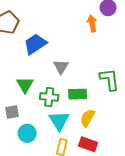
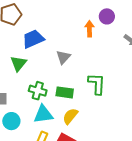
gray triangle: (61, 67) -> (63, 57), moved
green triangle: (25, 85) -> (18, 63), moved
cyan triangle: (59, 121) -> (43, 114), turned 45

